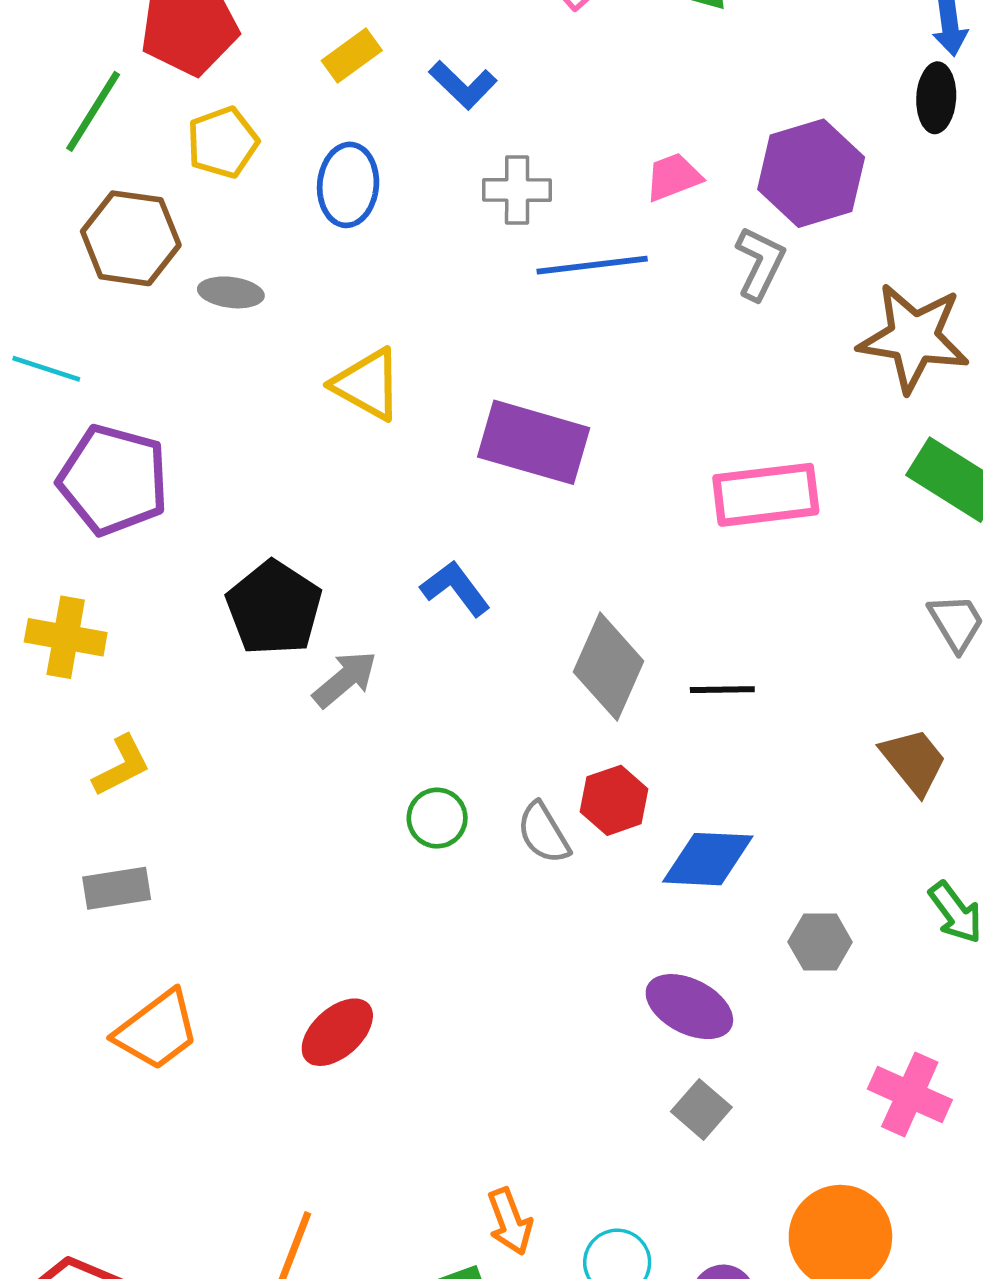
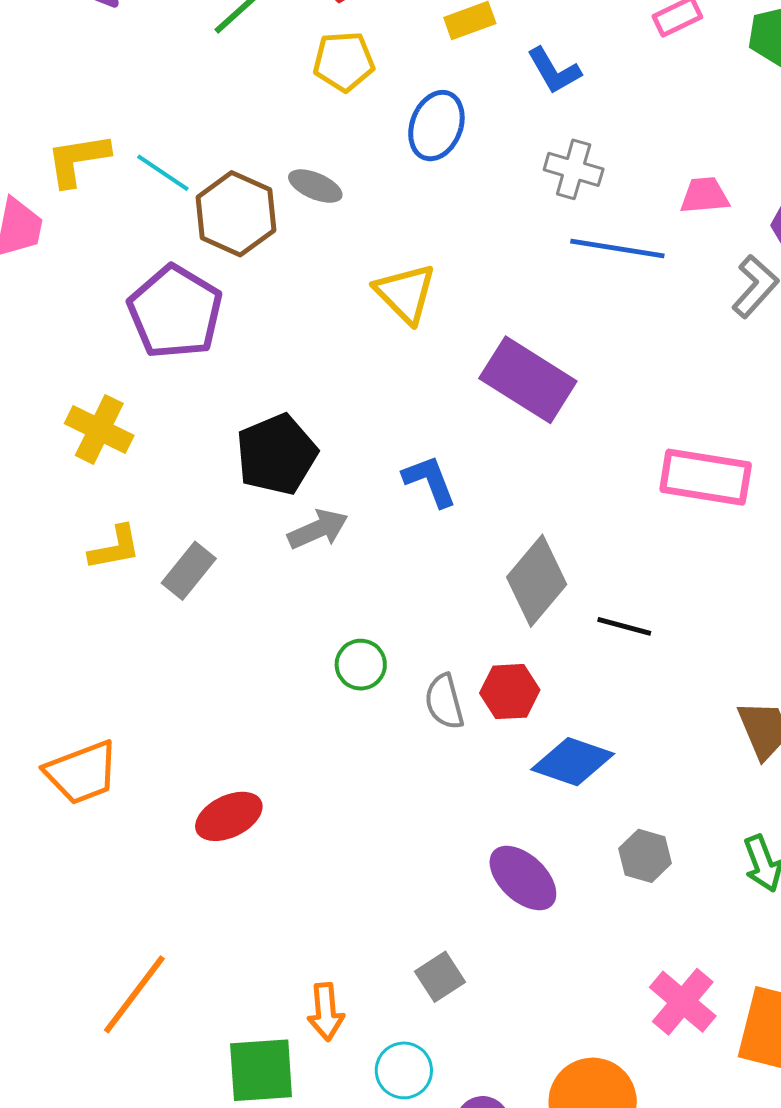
brown hexagon: (131, 238) -> (236, 214), moved
cyan line: (46, 369) -> (163, 173), moved
gray rectangle: (117, 888) -> (189, 571), moved, turned -58
gray square: (701, 1109) -> (440, 977), moved

